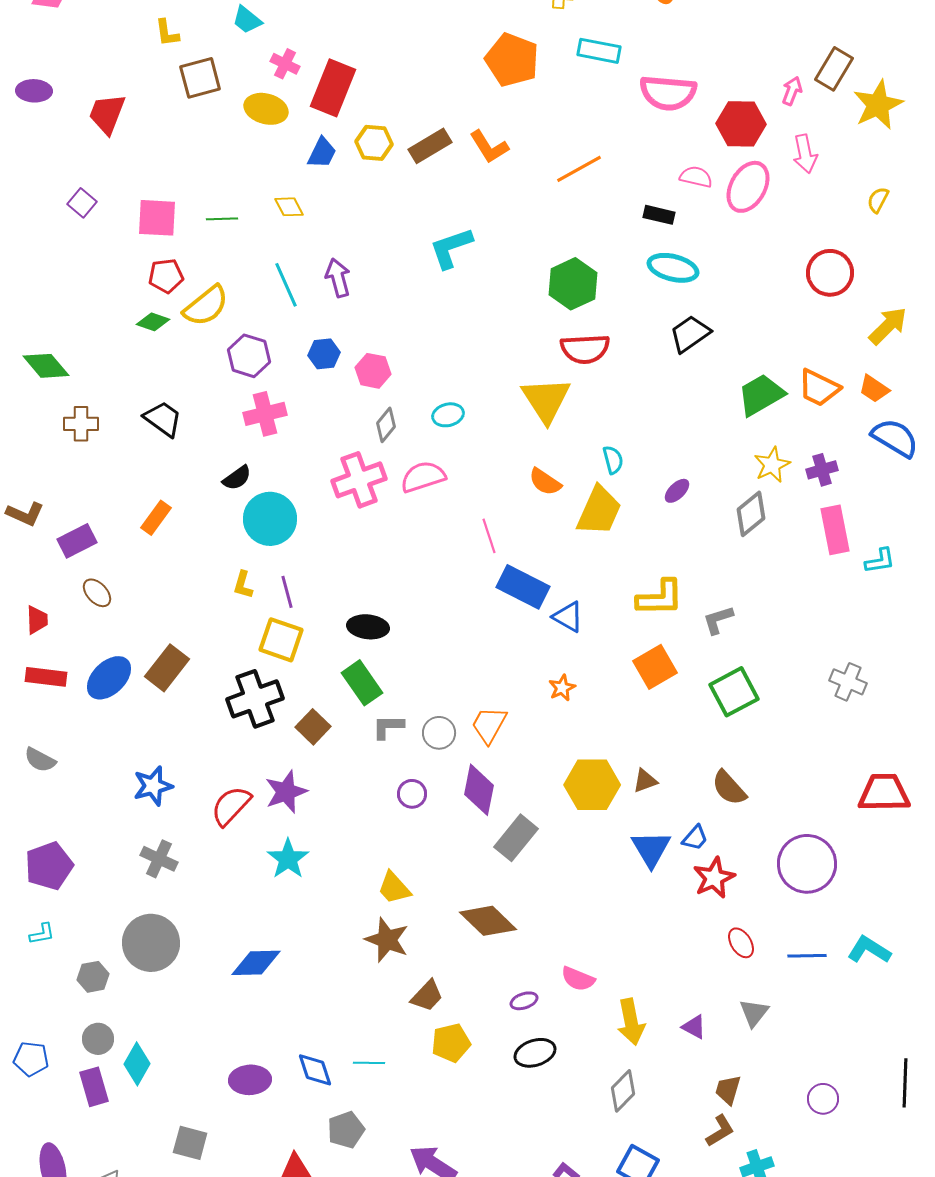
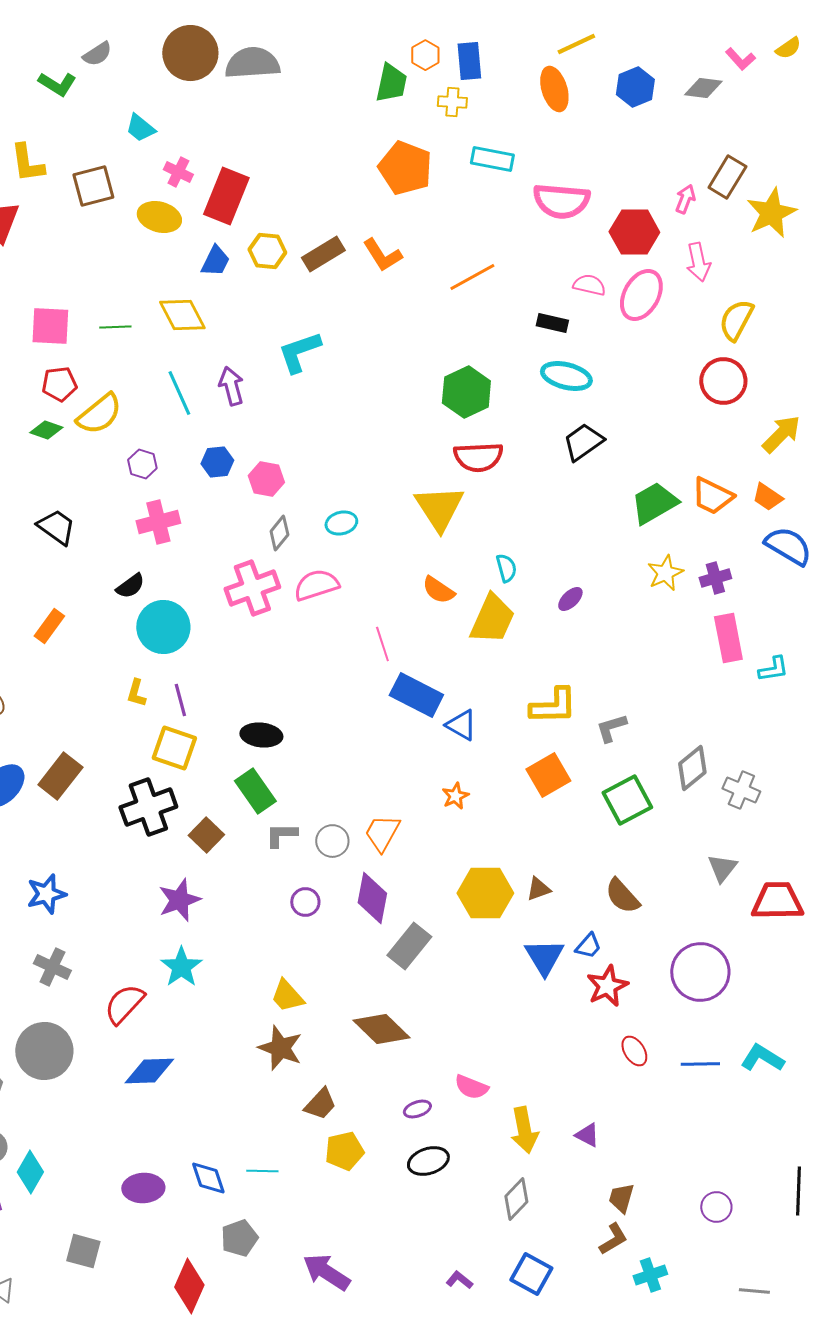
yellow L-shape: (167, 33) -> (27, 163), moved, size x1.4
yellow semicircle: (878, 200) -> (736, 320), moved, size x1.6
yellow diamond: (289, 207) -> (182, 315), size x1.6
cyan L-shape: (451, 248) -> (299, 352), moved
purple hexagon: (249, 356) -> (142, 464), size x0.7
gray diamond: (751, 514) -> (692, 768), moved
red semicircle: (231, 806) -> (124, 1004), moved
gray triangle: (754, 1013) -> (722, 868), moved

